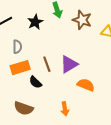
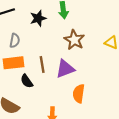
brown star: (82, 20) -> (74, 40), moved
orange semicircle: (86, 85) -> (79, 94), turned -114

